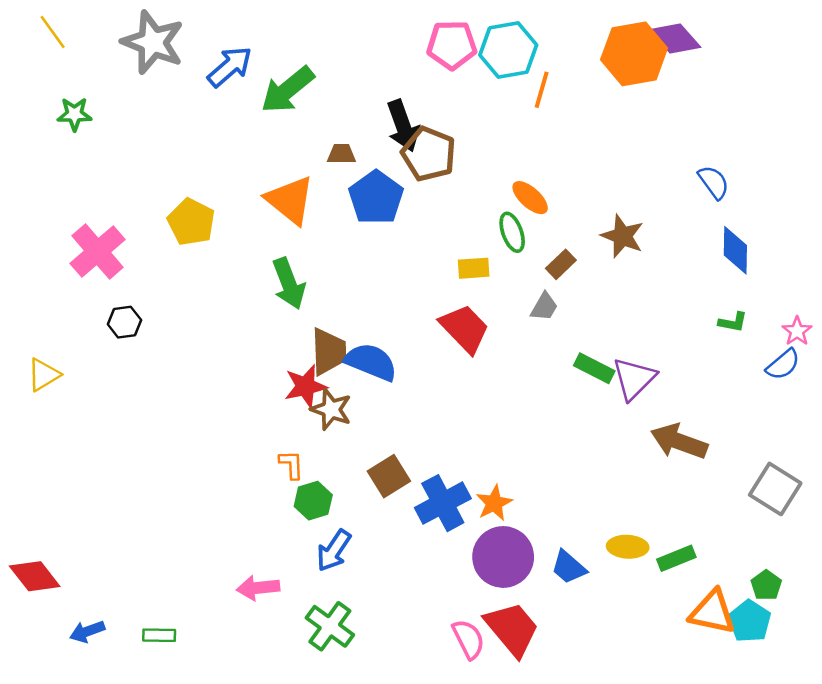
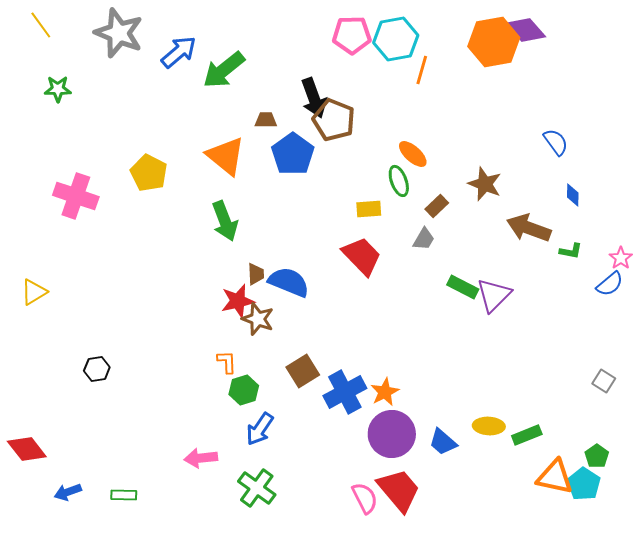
blue diamond: (735, 250) -> (573, 195), size x0.6
pink cross: (98, 252) -> (76, 196), turned -30
black hexagon: (124, 322) -> (97, 369), moved
brown trapezoid: (329, 352) -> (256, 274), size x0.6
brown arrow: (679, 441) -> (529, 228), moved
gray square: (775, 489) -> (604, 381), size x0.6

